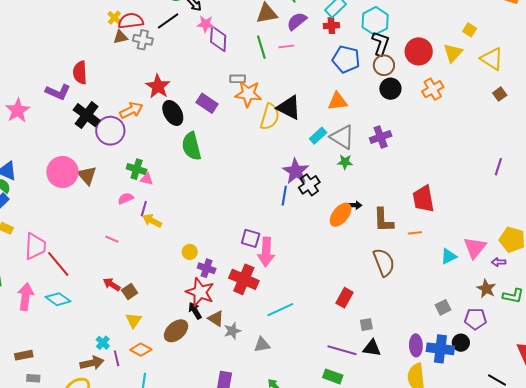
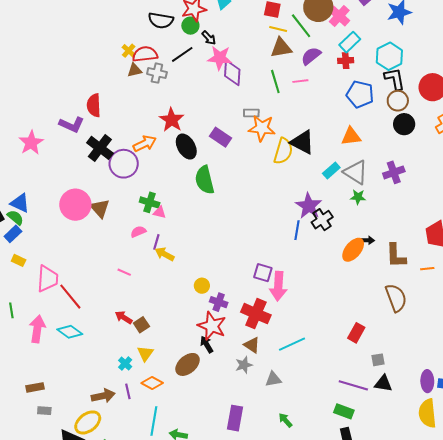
pink star: (206, 24) -> (220, 58), size x1.4
black L-shape: (381, 43) -> (395, 79), turned -30
brown triangle: (216, 319) -> (252, 345), moved
cyan cross: (103, 343) -> (125, 364), moved

